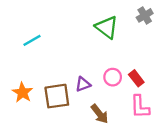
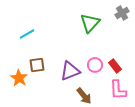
green triangle: (107, 27) -> (90, 23), turned 35
purple triangle: (83, 84) -> (70, 71), size x1.5
brown square: (57, 96) -> (37, 65), moved, size x0.7

